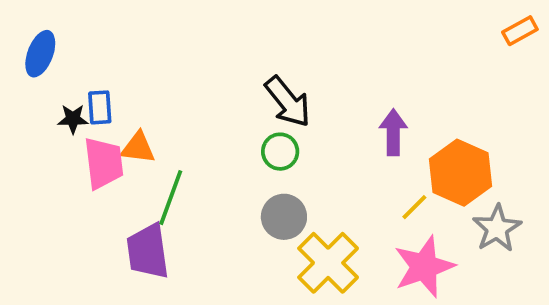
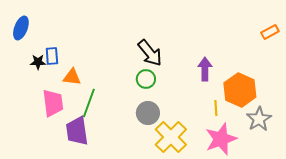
orange rectangle: (520, 31) -> (270, 32), moved
pink trapezoid: (104, 163) -> (53, 103), moved
yellow line: (414, 207) -> (216, 108), turned -49

